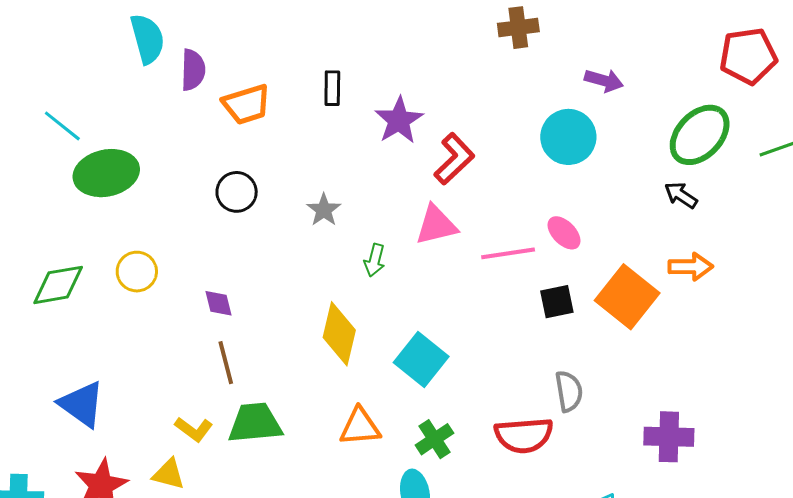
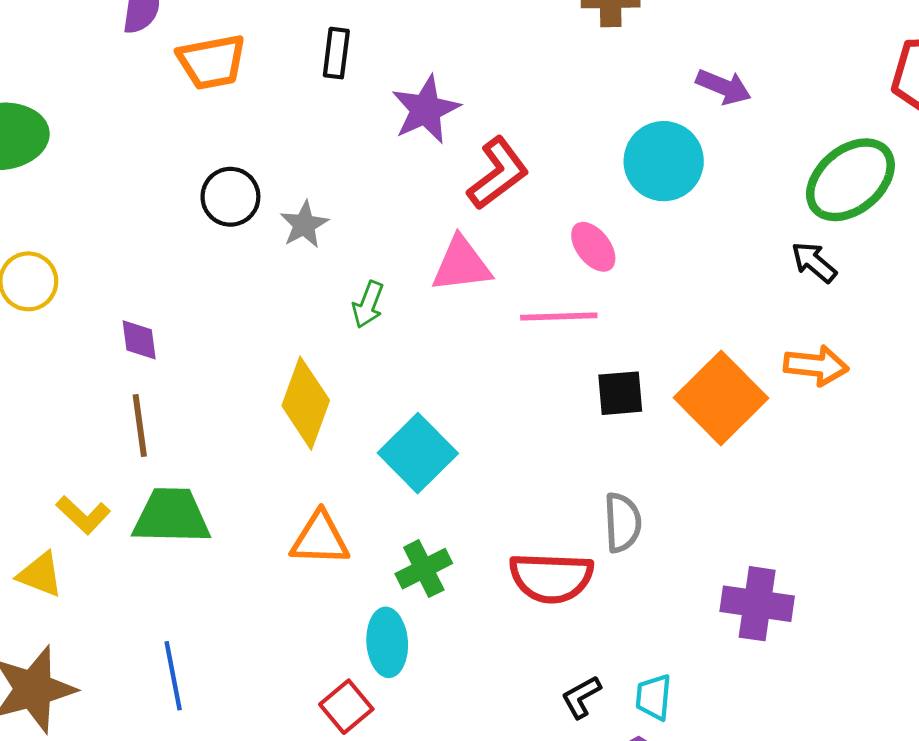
black circle: (237, 192) -> (230, 197), moved
pink ellipse: (564, 233) -> (593, 247), moved

